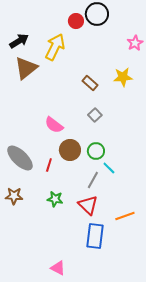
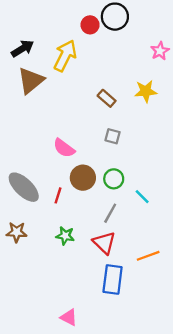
gray square: (95, 115) -> (113, 136), turned -32
cyan line: (109, 168) -> (142, 197), moved

